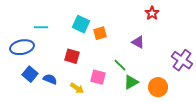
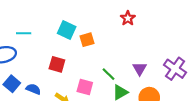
red star: (152, 13) -> (128, 18), moved
purple triangle: (138, 42) -> (140, 69), moved, turned 32

